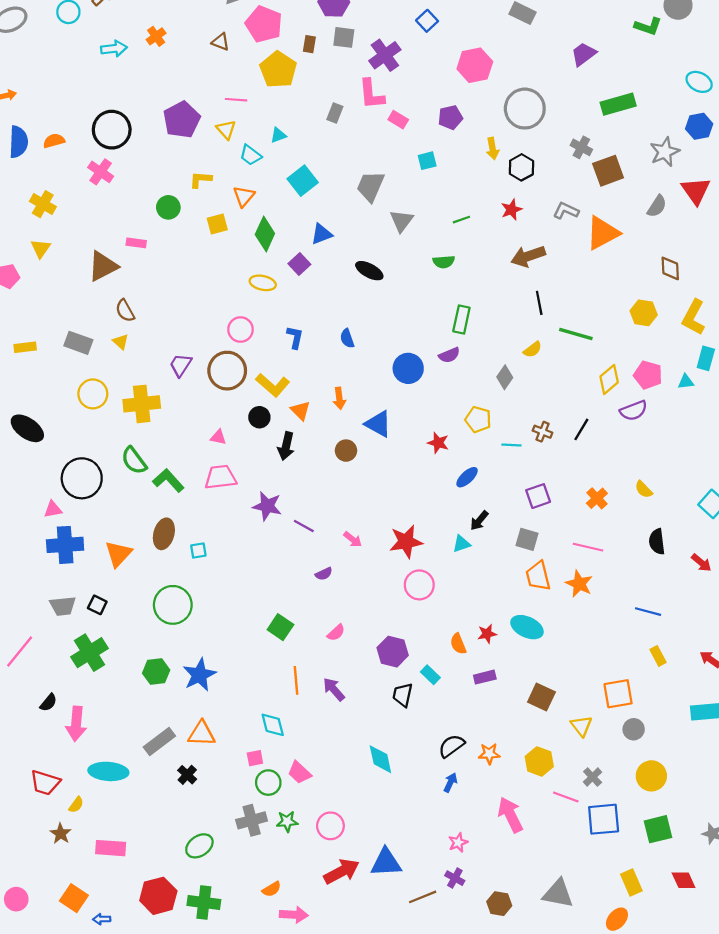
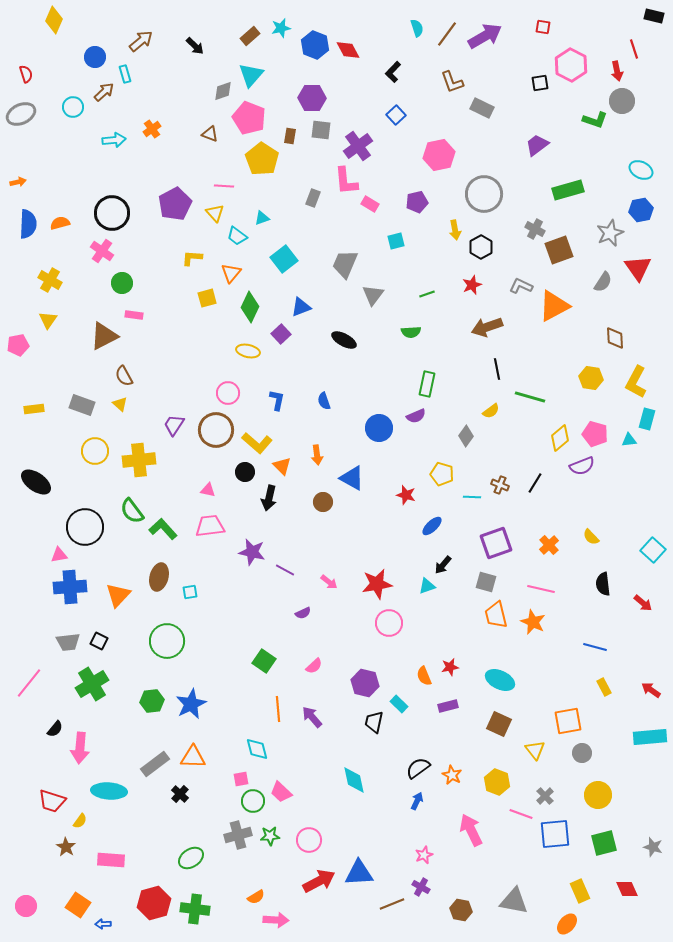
green circle: (168, 207) -> (122, 283), moved
purple square: (538, 496) -> (496, 543), size x1.4
cyan ellipse: (527, 627) -> (500, 680), moved
orange star: (489, 754) -> (452, 775), turned 30

